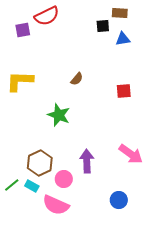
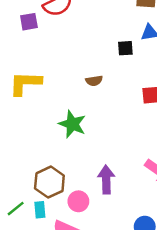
black square: (103, 26) -> (125, 48), moved
brown semicircle: (77, 79) -> (94, 81), turned 40
cyan rectangle: (32, 186) -> (40, 210), turned 56

